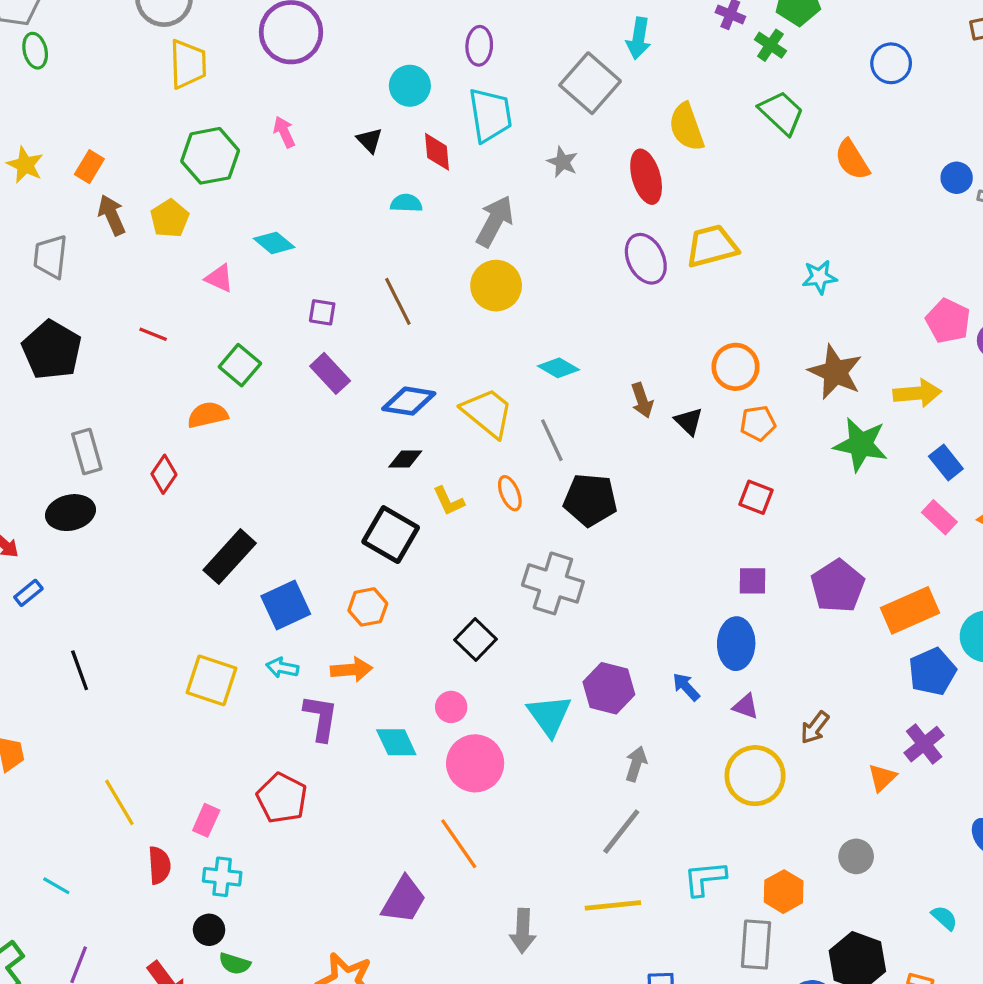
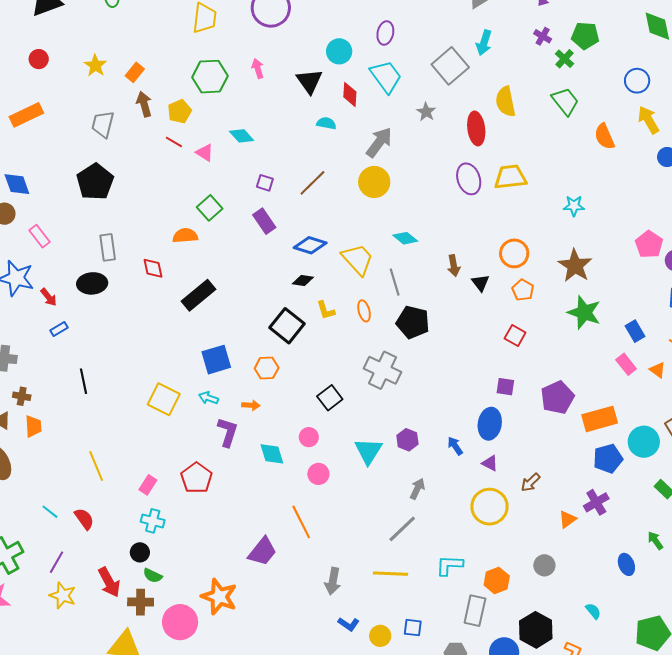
cyan trapezoid: (490, 115) -> (386, 77), turned -36
black triangle: (369, 140) -> (309, 81), size x1.6
brown line: (398, 301) -> (312, 183), turned 64
red line: (153, 334) -> (174, 142), moved
yellow arrow: (917, 393) -> (648, 120), moved, turned -124
orange pentagon: (758, 423) -> (523, 290), turned 30
red diamond: (164, 474) -> (153, 268), turned -55
black rectangle: (230, 557) -> (199, 295), moved
orange arrow: (352, 670) -> (251, 405), size x0.7
purple hexagon: (609, 688) -> (407, 440), size x0.7
pink circle: (475, 763) -> (318, 474), size x0.6
red semicircle: (159, 865) -> (84, 519), moved, turned -40

